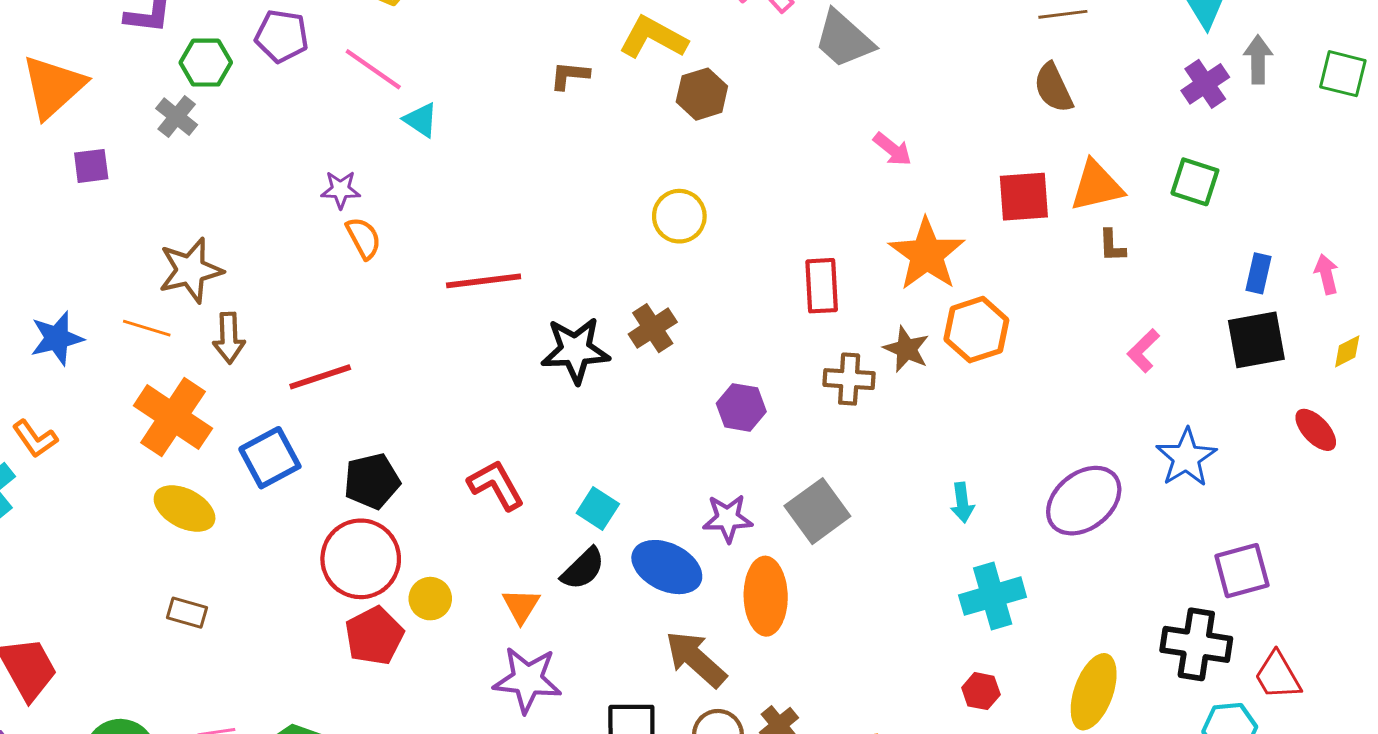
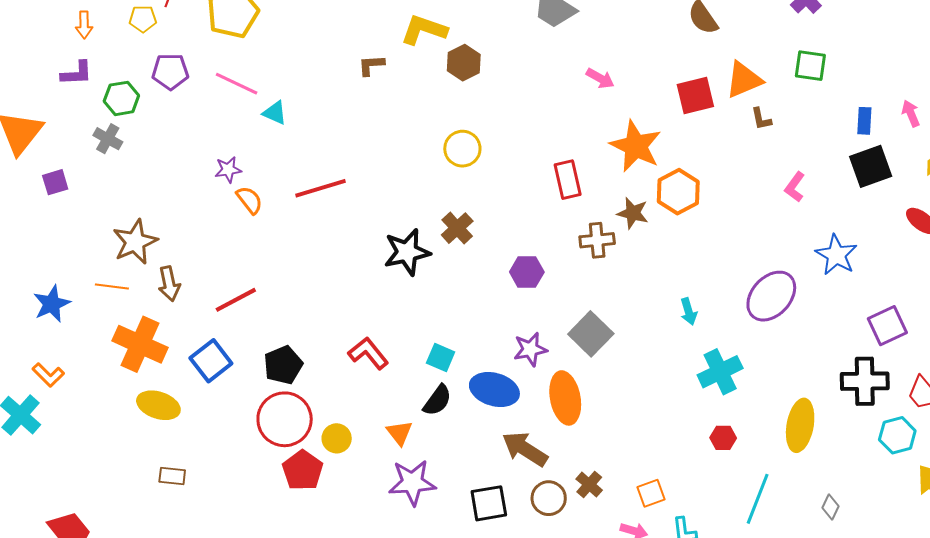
red line: (484, 281) -> (320, 188), moved

